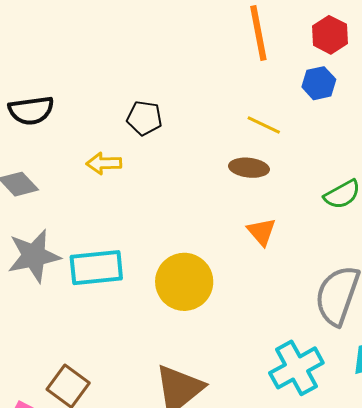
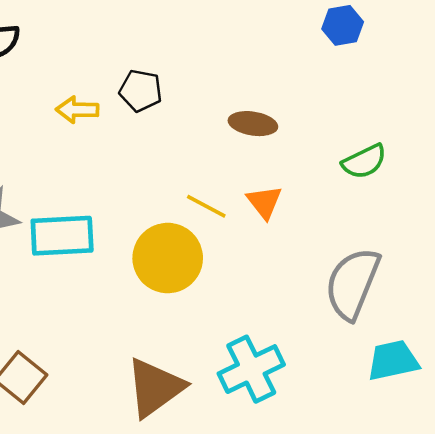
black pentagon: (144, 118) -> (141, 91), moved
yellow line: (264, 125) -> (206, 206), moved
cyan cross: (296, 368) -> (251, 369), moved

